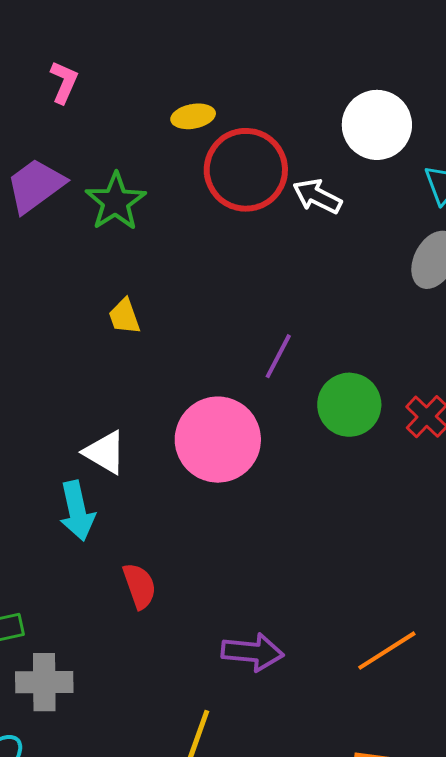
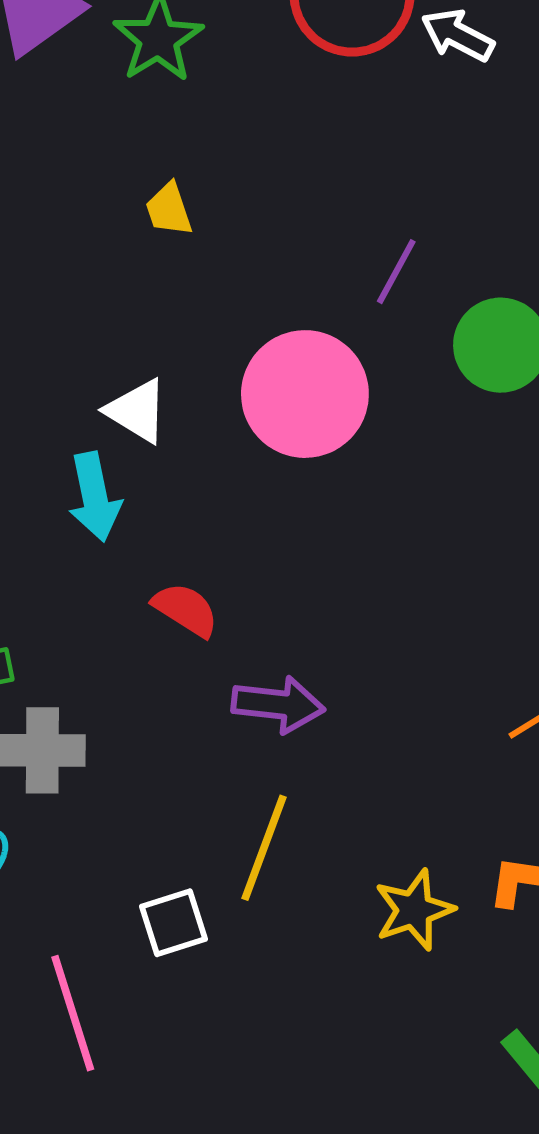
red semicircle: (139, 586) -> (186, 610), turned -39
purple arrow: (253, 652) -> (278, 704), moved

